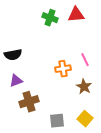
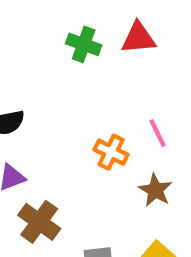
orange cross: (63, 69) -> (111, 152), turned 35
brown cross: (29, 102) -> (39, 222), turned -36

